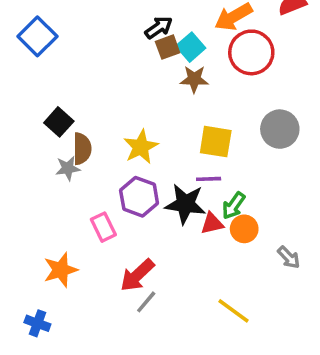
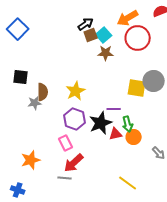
black square: (59, 122) -> (21, 77), moved, turned -35
yellow square: (216, 142) -> (137, 88), moved
black star: (185, 204) -> (101, 123), turned -30
green arrow: (233, 206) -> (128, 124), turned -49
pink rectangle: (103, 227) -> (66, 143), moved
gray line: (146, 302) -> (65, 178), moved, turned 56

